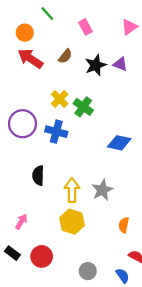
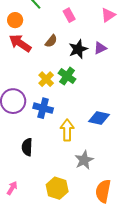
purple triangle: (120, 64) -> (100, 48), turned -48
green cross: (83, 107) -> (67, 76), moved
yellow arrow: (72, 190) -> (67, 130), moved
orange semicircle: (124, 225) -> (103, 191), size x1.6

